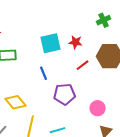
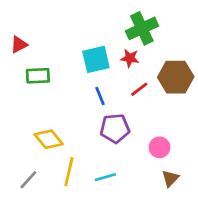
green cross: (104, 20) -> (142, 28), moved, size x1.6
blue line: (44, 73) -> (100, 96), moved

